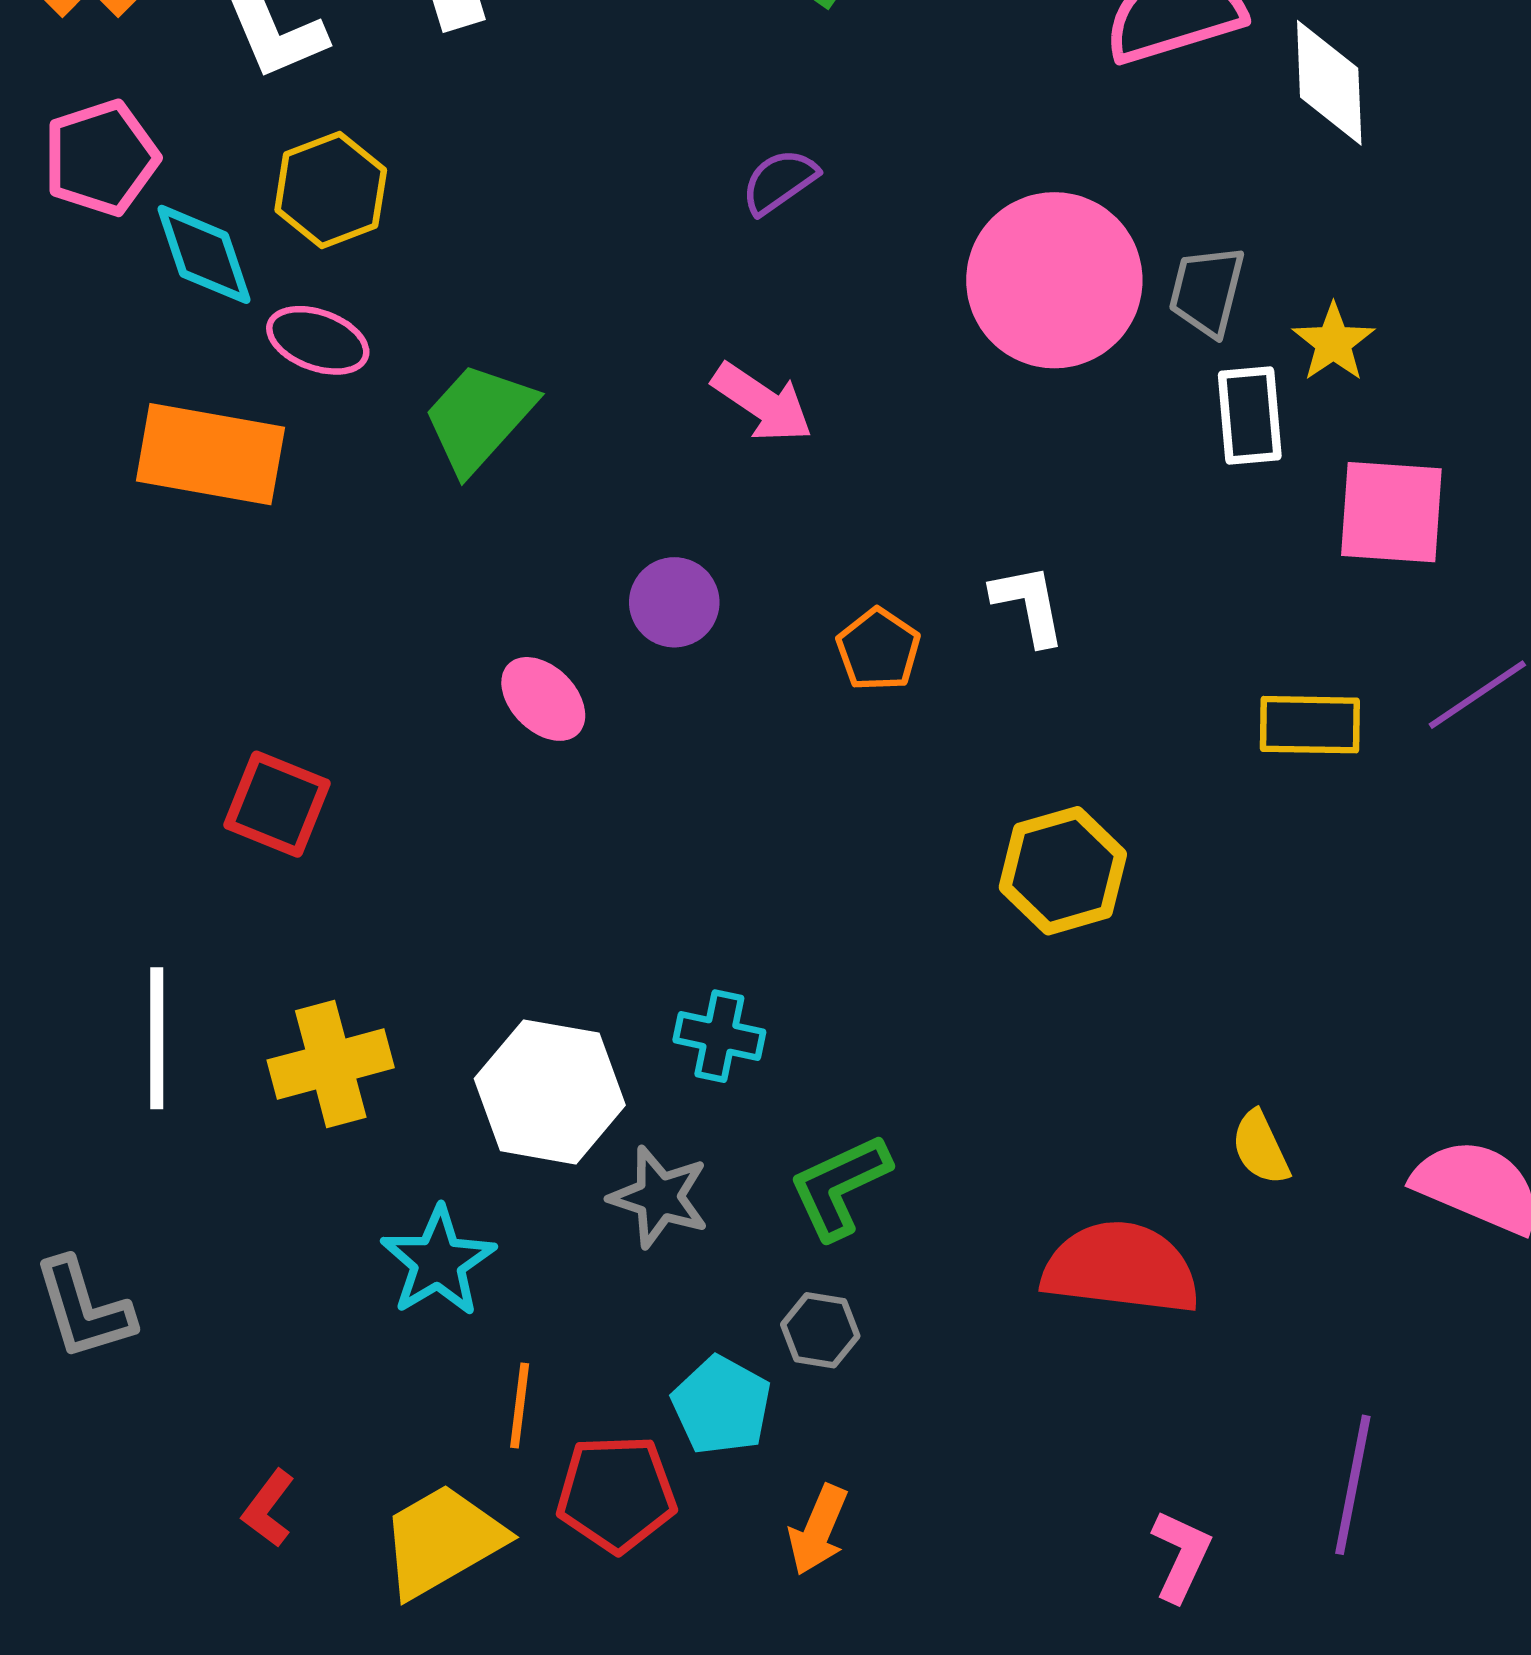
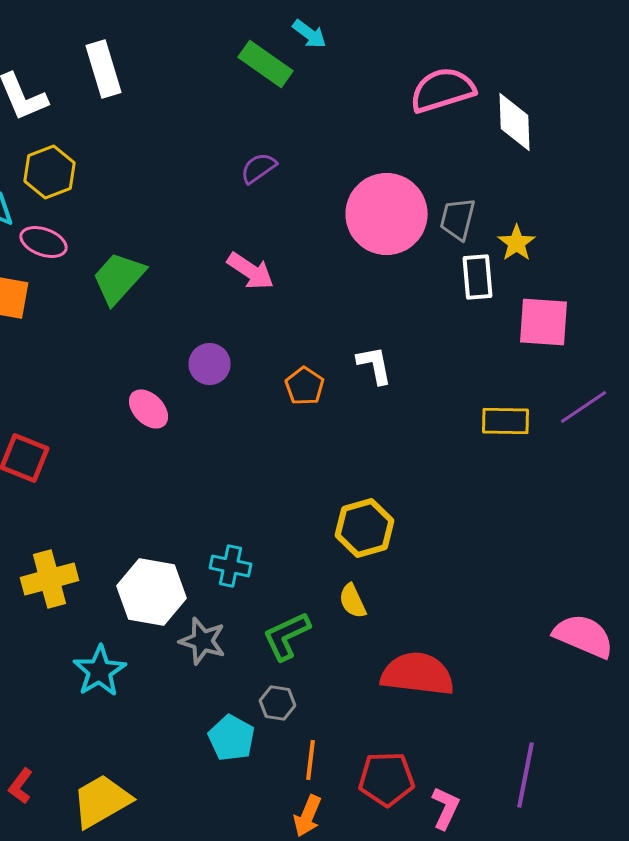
yellow hexagon: (1063, 871) -> (364, 528), moved
yellow semicircle: (1260, 1148) -> (352, 601), moved
orange line: (520, 1405) -> (310, 760), moved
red pentagon: (616, 1493) -> (386, 779), moved
orange arrow: (818, 1530) -> (308, 816), moved

